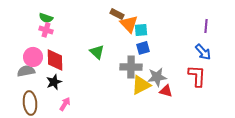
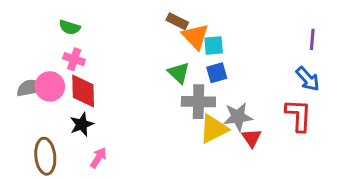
pink cross: (46, 30) -> (74, 59), moved
green triangle: (97, 52) -> (179, 73), moved
gray semicircle: (26, 71) -> (30, 88), moved
red triangle: (166, 91) -> (252, 138), turned 40

